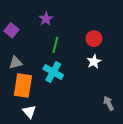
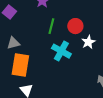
red circle: (94, 39) -> (75, 26), moved
cyan cross: (53, 72) -> (61, 51), moved

